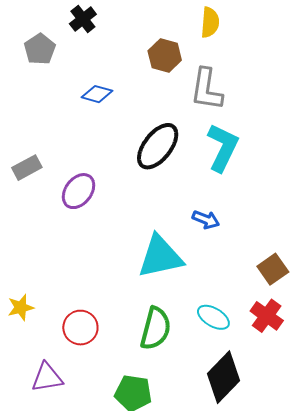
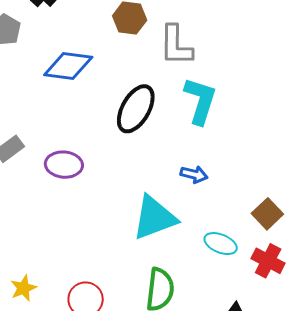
blue diamond: (97, 94) -> (68, 66), size x1.6
purple ellipse: (79, 191) -> (64, 165), turned 66
cyan ellipse: (213, 317) -> (221, 244), moved

